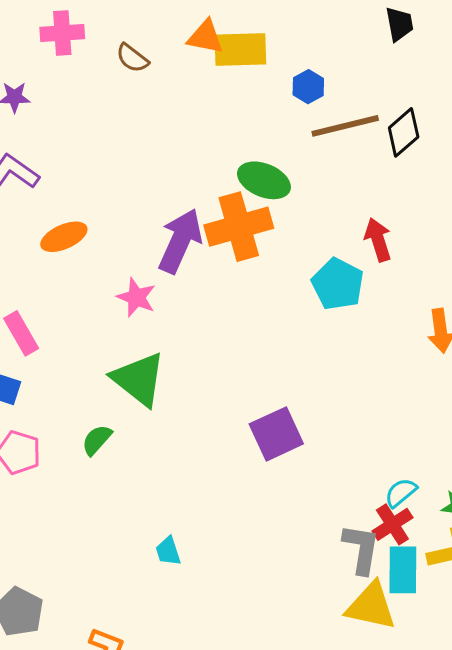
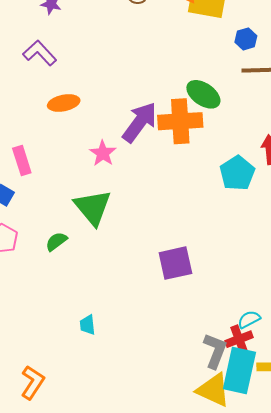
cyan rectangle: (403, 570) -> (239, 371), size x1.4

